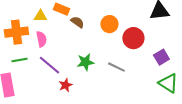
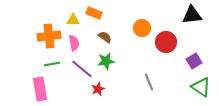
brown semicircle: (77, 22) -> (105, 37), moved
green star: (85, 62) -> (106, 61), moved
gray line: (116, 67) -> (149, 82), moved, turned 42

